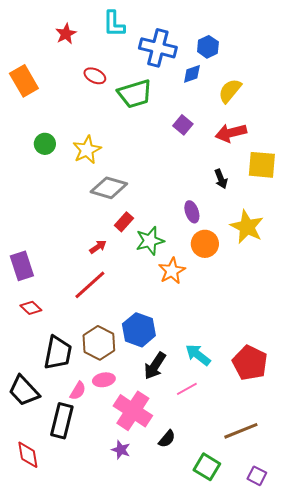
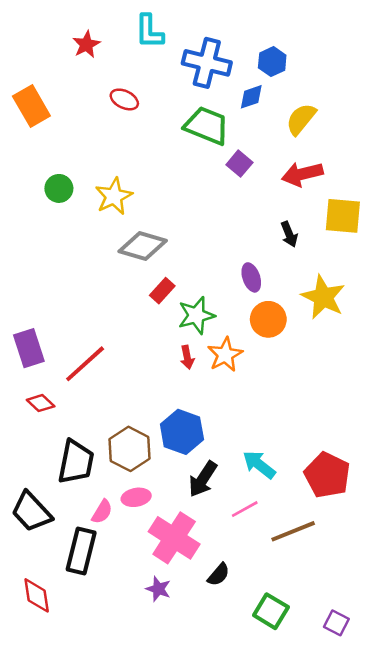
green trapezoid: (135, 94) -> (207, 126), moved, turned -141
red arrow: (98, 247) -> (187, 357), moved, turned 114
red line: (90, 285) -> (85, 364), moved
brown line: (241, 431) -> (293, 531), moved

